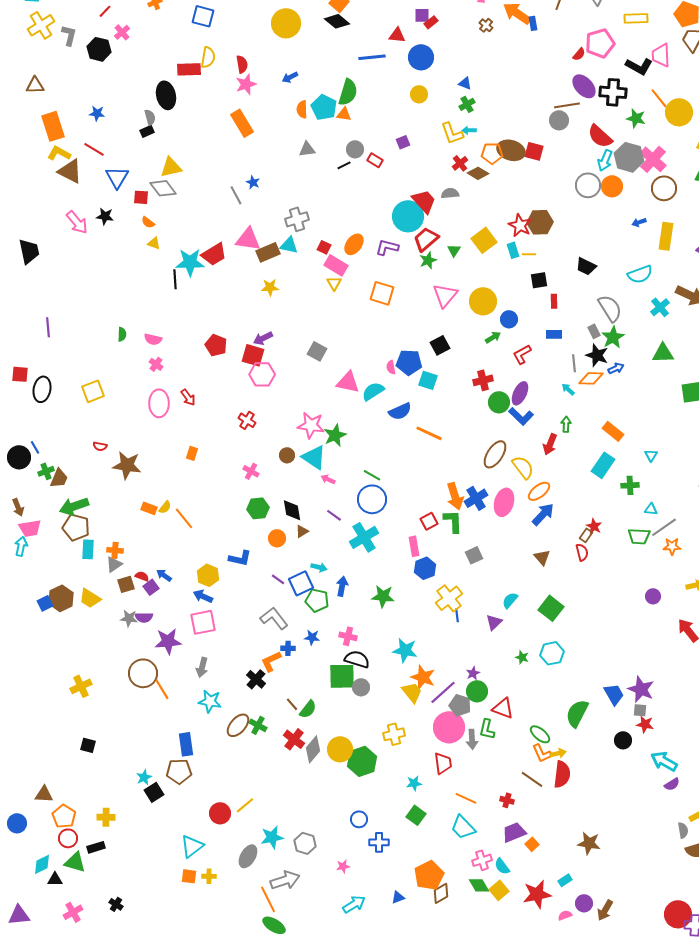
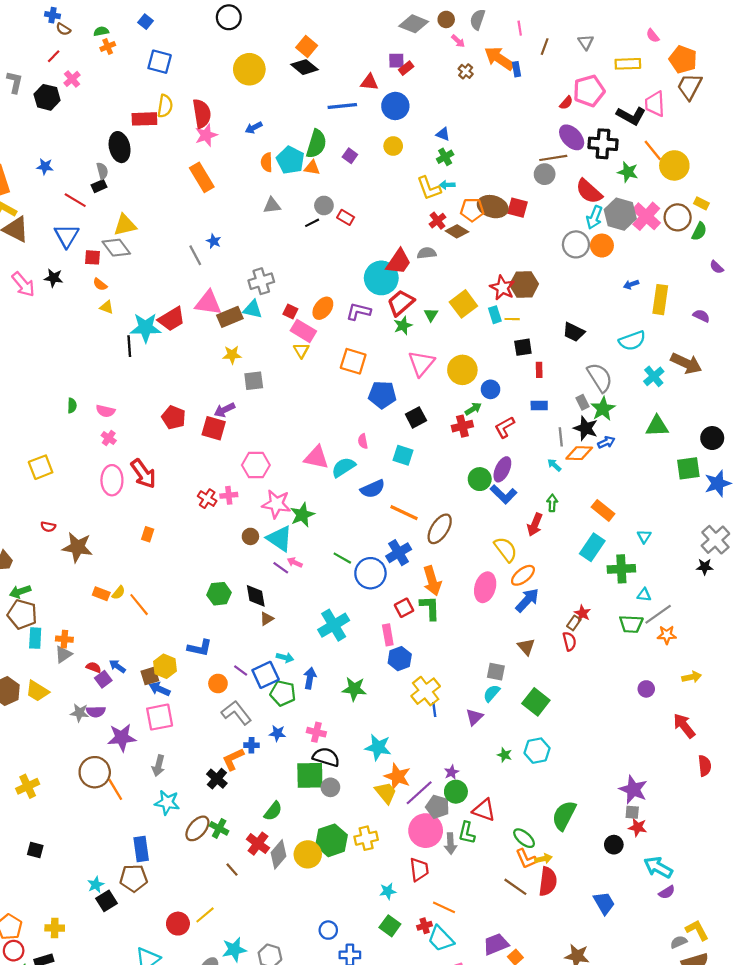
red semicircle: (242, 64) -> (202, 114), size x1.5
purple square: (403, 142) -> (350, 156), moved, turned -32
red line: (94, 149) -> (75, 200), moved
brown circle: (664, 188) -> (678, 217), moved
red trapezoid: (424, 201) -> (399, 262), turned 76
gray square: (317, 351) -> (254, 381), moved, turned -36
blue pentagon: (409, 362) -> (382, 395), moved
pink hexagon: (262, 374) -> (256, 465), moved
red cross: (483, 380) -> (462, 426), moved
red arrow: (188, 397) -> (143, 474), size x1.6
brown ellipse: (495, 454) -> (440, 529), moved
pink cross: (251, 471) -> (229, 495), moved, turned -35
green cross: (630, 485) -> (621, 569), size x1.4
blue cross: (476, 498) -> (399, 553), moved
blue circle: (372, 499) -> (370, 573), moved
green arrow: (74, 506) -> (20, 592), size x0.7
purple line: (334, 515) -> (281, 568), moved
orange circle: (277, 538) -> (218, 684), moved
gray square: (474, 555) -> (496, 672), moved, turned 36
brown square: (126, 584) -> (150, 676), moved
blue trapezoid: (614, 694) -> (604, 903), moved
brown line: (292, 704) -> (232, 870), moved
green hexagon: (362, 761) -> (332, 840), moved
red cross: (507, 800) -> (425, 926), moved, turned -32
gray semicircle: (683, 830) -> (679, 942), turned -105

